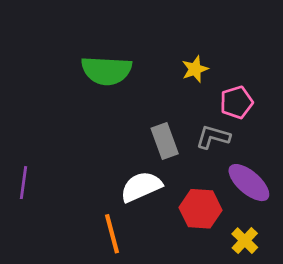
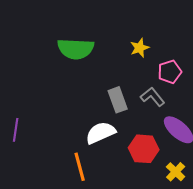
gray L-shape: (213, 137) -> (153, 97), turned 35

